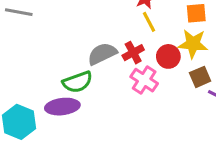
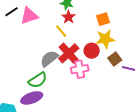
yellow line: (149, 22) -> (61, 31), moved
red cross: (133, 53) -> (69, 53), size x1.5
pink cross: (144, 80) -> (80, 69), turned -30

